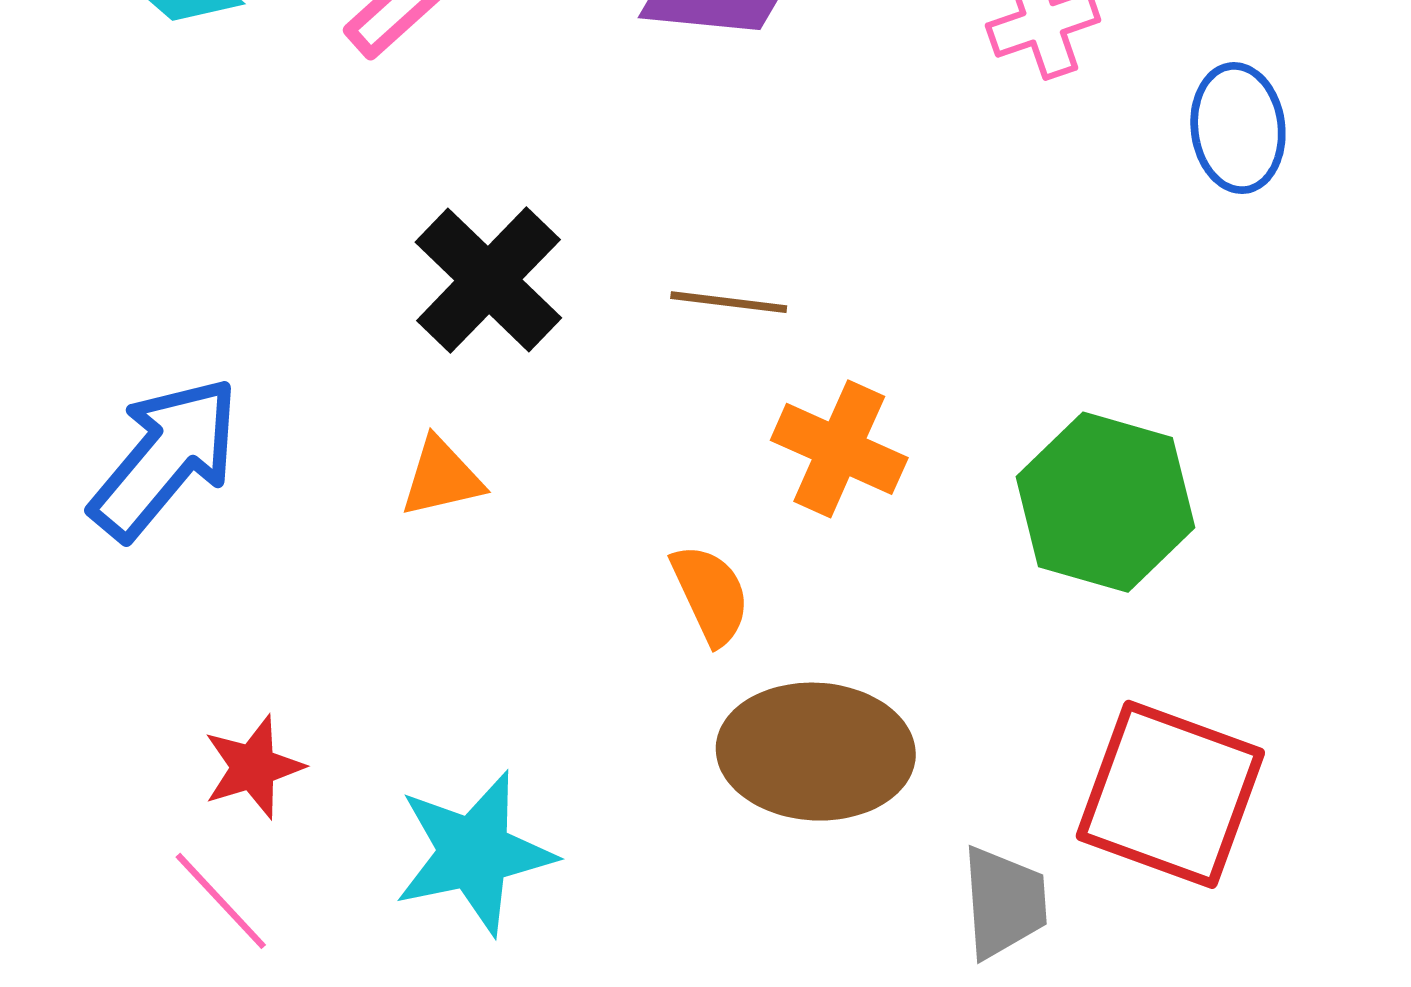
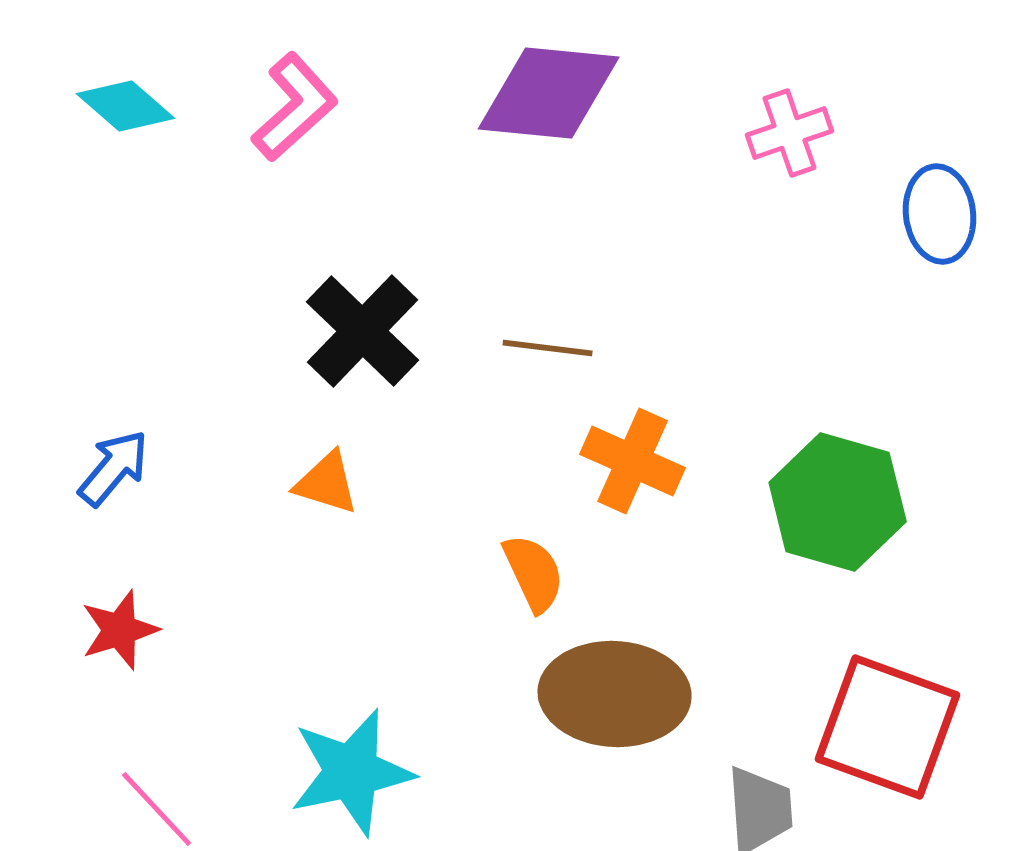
blue arrow: (165, 458) -> (114, 468), size x0.6
orange triangle: (442, 477) -> (327, 483), turned 30
red star: (253, 767) -> (120, 630), moved

